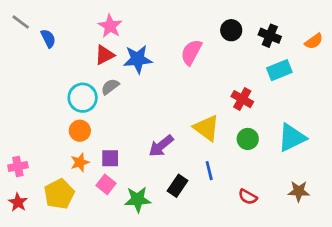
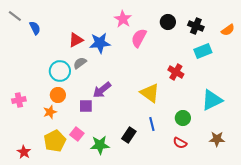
pink star: (110, 26) -> (123, 19), moved
green circle: (248, 139) -> (183, 118), moved
purple arrow: (161, 146) -> (102, 90), moved
purple square: (110, 158) -> (86, 106), moved
orange star: (80, 162) -> (50, 112), moved
pink cross: (18, 166) -> (19, 100), moved
yellow pentagon: (59, 194) -> (55, 141), moved
red star: (18, 202) -> (24, 152), moved

